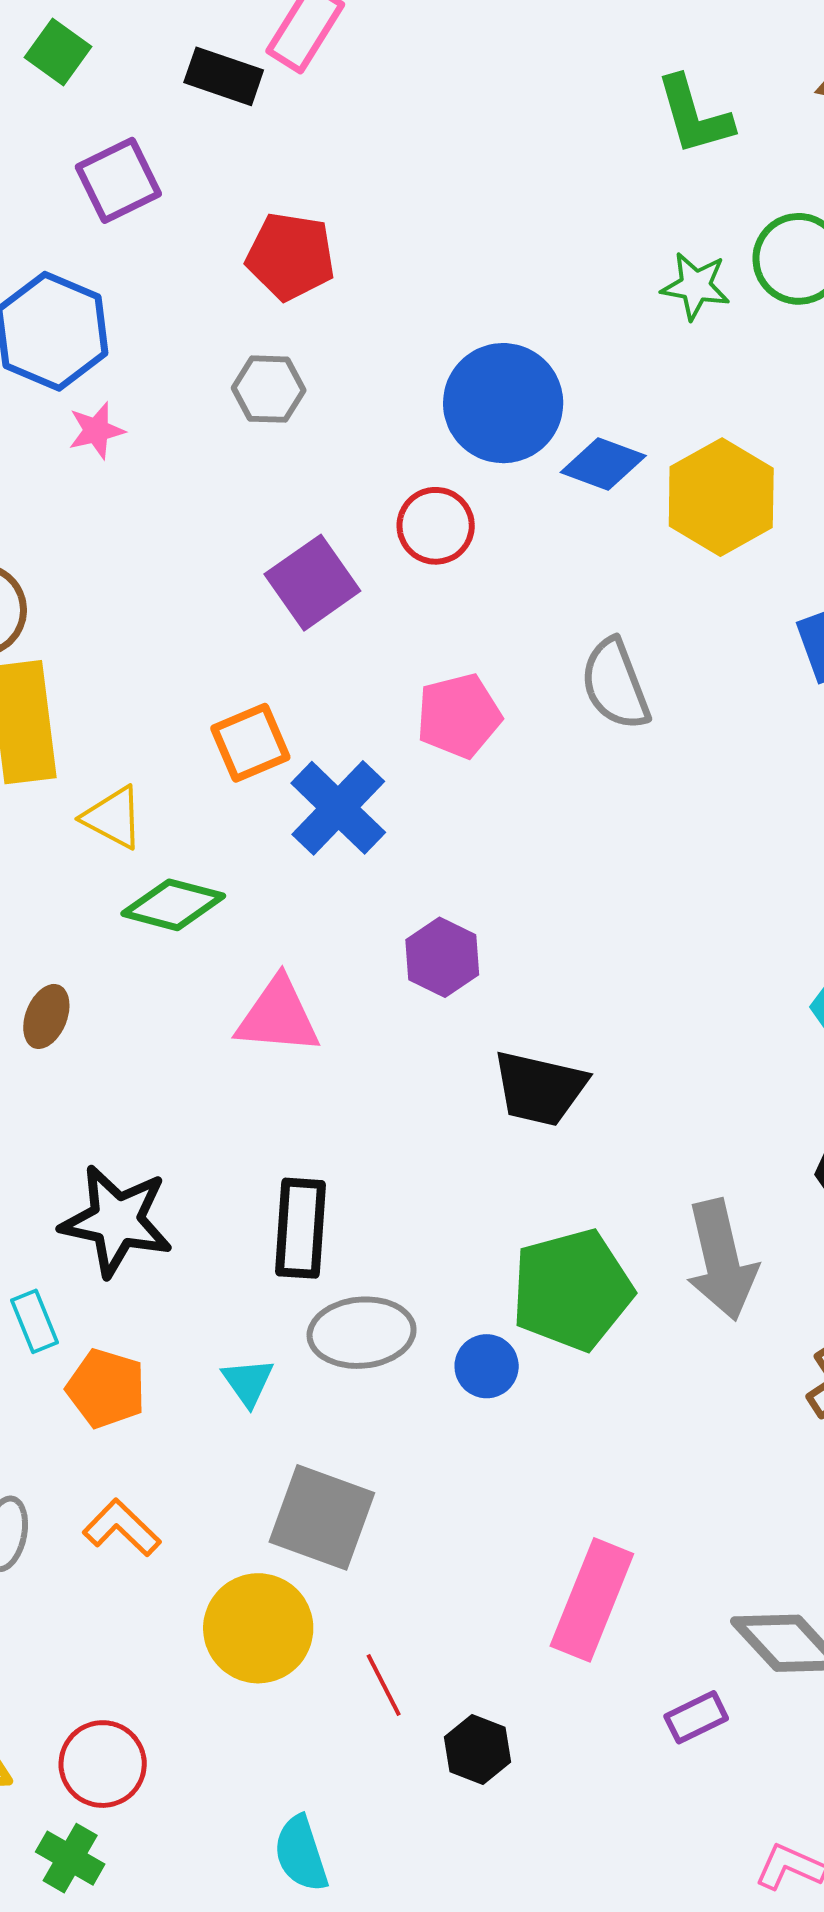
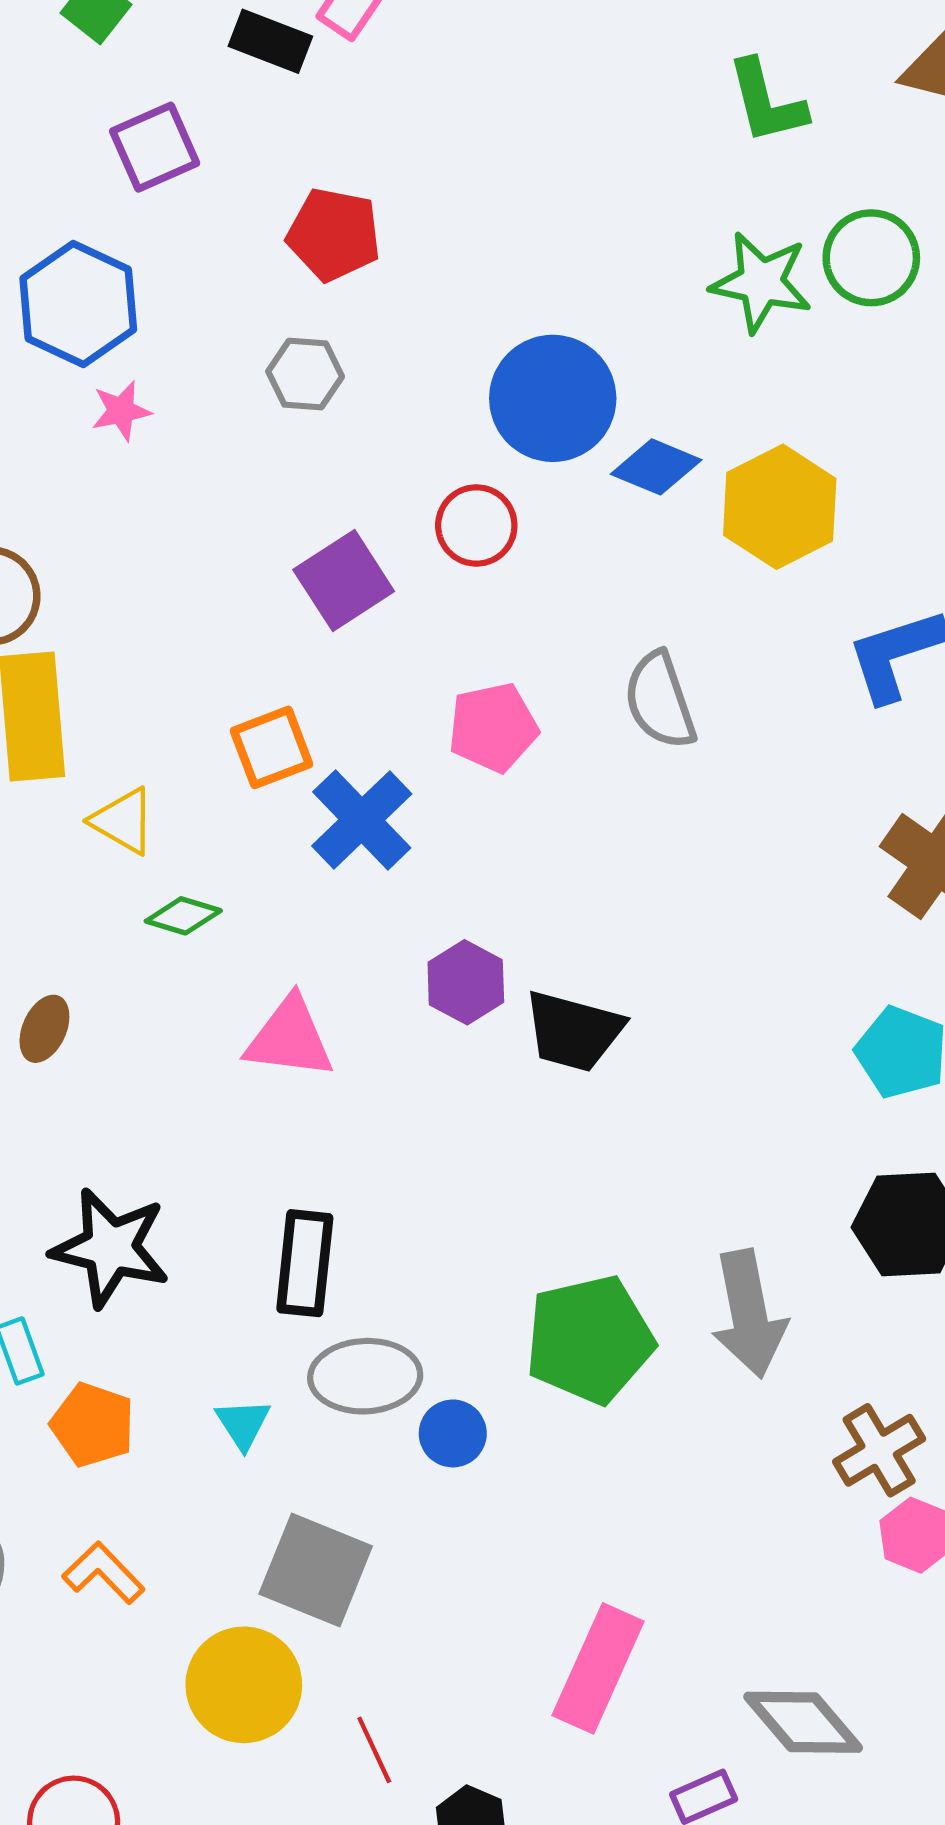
green star: (696, 286) -> (761, 282), size x1.4
green diamond: (173, 905) -> (183, 916), size x0.7
black trapezoid: (540, 1088) -> (574, 1031), moved
blue circle: (487, 1366) -> (453, 1433), moved

